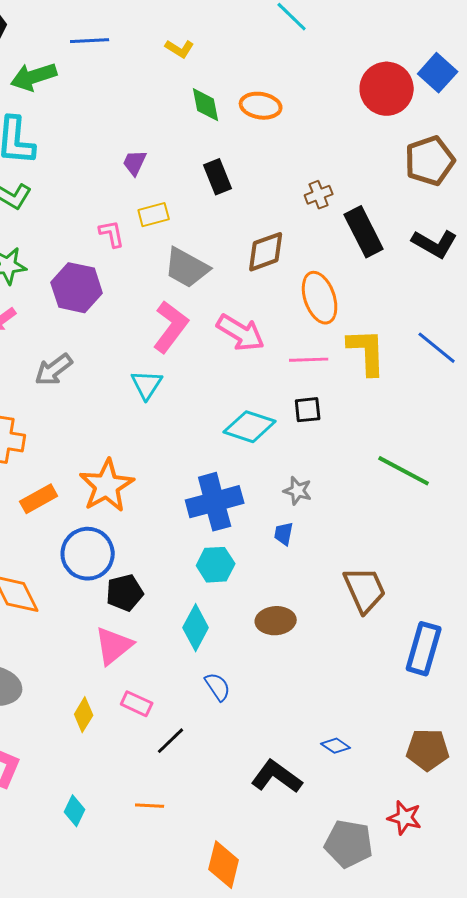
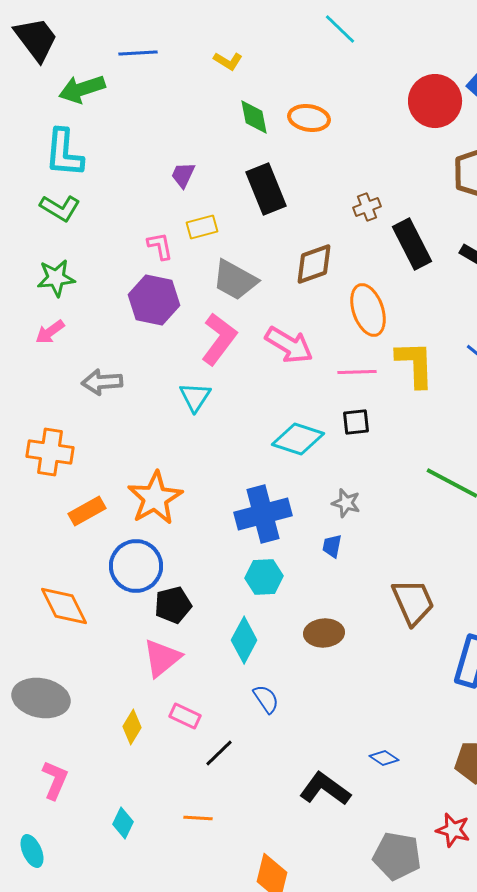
black rectangle: (218, 177) -> (266, 189), size x1.4
purple hexagon: (77, 288) -> (154, 300), moved
gray arrow: (54, 370) -> (102, 382), turned 33

